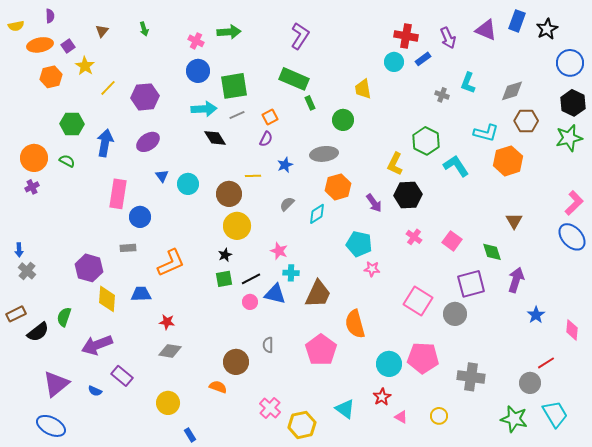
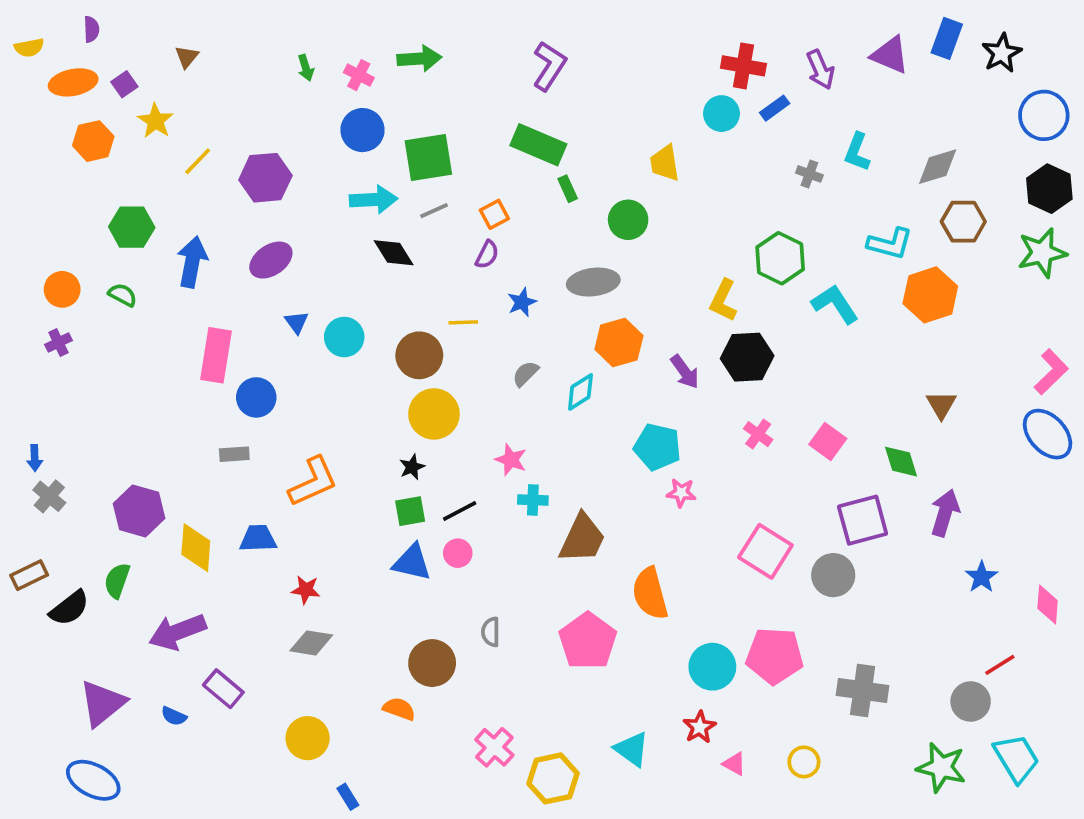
green arrow: (144, 29) -> (306, 68), moved
orange circle: (34, 158) -> (62, 289), size x0.7
purple hexagon: (89, 268) -> (139, 511), moved
blue triangle: (275, 294) -> (412, 562), moved

